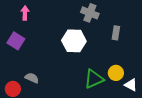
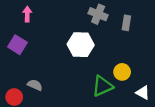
gray rectangle: (116, 33) -> (126, 23), moved
yellow circle: (116, 73) -> (122, 72), moved

